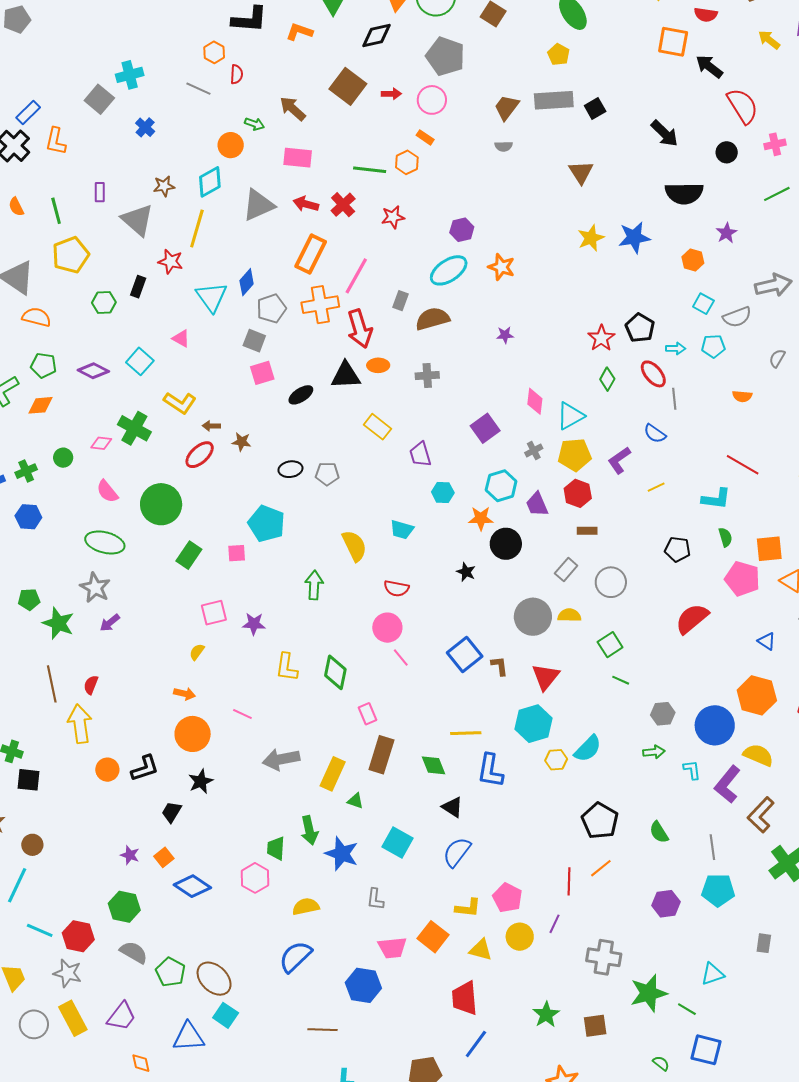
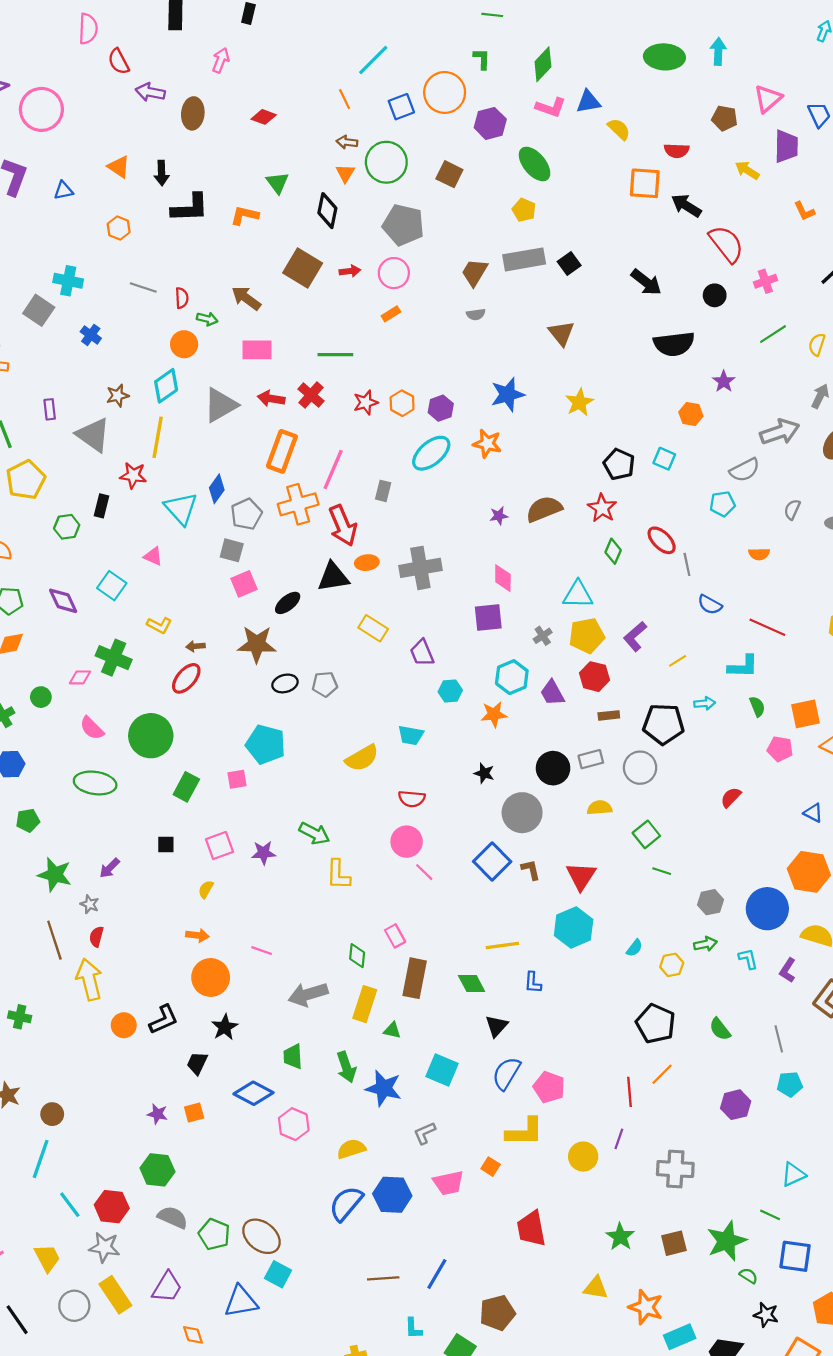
black diamond: (377, 36) -> (327, 211), turned -60
orange hexagon: (214, 52) -> (119, 228), moved
red semicircle: (237, 74) -> (182, 298), moved
cyan cross: (130, 75) -> (68, 281), turned 32
orange rectangle: (425, 137) -> (391, 314), turned -60
orange hexagon: (407, 162) -> (402, 403), moved
blue star: (634, 237) -> (508, 394), moved
cyan square: (703, 304) -> (664, 459), moved
brown semicircle: (432, 319) -> (544, 509), moved
black pentagon: (640, 328) -> (619, 464), moved
cyan arrow: (676, 348) -> (705, 703), moved
purple diamond: (93, 371) -> (63, 601), turned 44
gray cross: (427, 376) -> (420, 568), size x1.6
pink diamond: (535, 401) -> (503, 578), moved
yellow L-shape: (180, 403) -> (159, 625), size x0.7
cyan triangle: (570, 416) -> (578, 595), turned 36
purple square: (485, 428) -> (488, 618), turned 36
blue semicircle: (655, 434) -> (710, 605), moved
brown star: (242, 442) -> (257, 644), moved, size x1.8
black circle: (506, 544) -> (553, 768), moved
yellow semicircle: (354, 546) -> (362, 758), turned 92
black pentagon: (677, 549) -> (663, 724), moved, size x1.5
gray rectangle: (566, 570) -> (591, 759), turned 40
pink pentagon: (742, 579) -> (780, 749), size x0.7
green arrow: (314, 585) -> (314, 833), moved, turned 120
gray star: (95, 588) -> (90, 904), moved, size x0.6
green pentagon: (29, 599) -> (28, 820), moved
gray circle: (533, 617) -> (522, 813), moved
red semicircle: (692, 619) -> (731, 797), size x0.6
yellow L-shape: (287, 667) -> (338, 875), moved
green diamond: (335, 672) -> (357, 956), moved, size x0.7
cyan semicircle: (588, 749) -> (634, 948), size x0.6
yellow hexagon: (556, 760) -> (672, 965), moved
blue L-shape: (490, 771) -> (533, 983), size x0.6
black square: (28, 780) -> (166, 844), moved, size x0.7
purple L-shape: (727, 784) -> (788, 970), size x0.6
black triangle: (452, 807) -> (497, 1026), turned 45
green trapezoid: (276, 848) -> (293, 1056), moved
orange square: (164, 857) -> (194, 1113), turned 30
blue diamond: (192, 886) -> (253, 1093), moved
cyan pentagon: (718, 890) -> (790, 1084), size x0.7
pink pentagon: (507, 898) -> (549, 1087), moved
gray L-shape: (375, 899) -> (425, 1133), turned 65
yellow L-shape: (468, 908) -> (525, 1132), size x1.4
cyan line: (40, 930) -> (70, 1205), turned 36
orange square: (433, 937) -> (491, 1167), size x0.6
yellow triangle: (481, 950) -> (596, 1288), moved
blue hexagon: (363, 985) -> (392, 1195), moved
green star: (649, 993) -> (727, 1241), moved
blue line: (476, 1044) -> (437, 1274), moved

